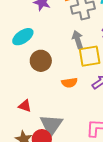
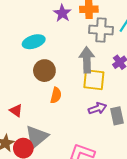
gray arrow: (78, 39) -> (87, 60), size x1.4
orange semicircle: (69, 83) -> (56, 95), moved, turned -84

